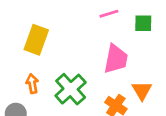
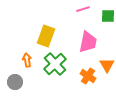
yellow rectangle: (36, 40) -> (46, 36), moved

